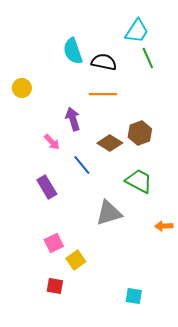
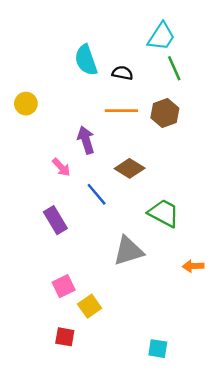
black semicircle: (104, 62) -> (122, 73), size x0.7
brown hexagon: (140, 133) -> (165, 113), moved

